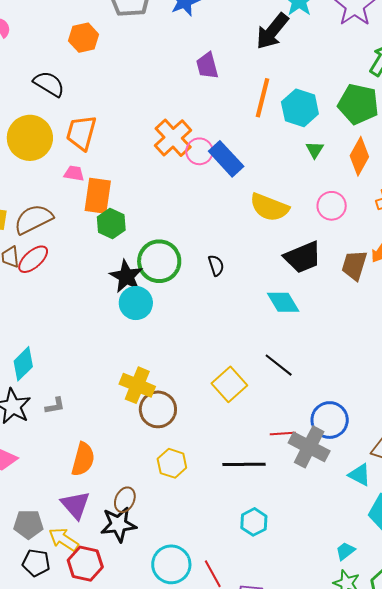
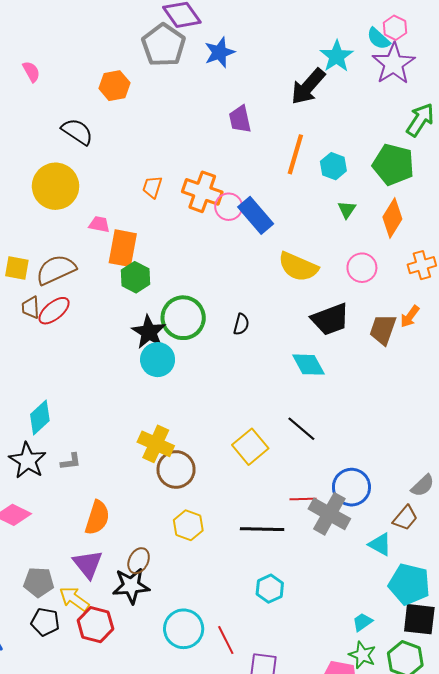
cyan hexagon: (300, 108) -> (333, 166), size x0.7
orange trapezoid: (81, 133) -> (152, 187), moved, size x0.6
orange cross: (173, 138) -> (202, 192), turned -30
black semicircle: (216, 265) -> (241, 324), turned 30

